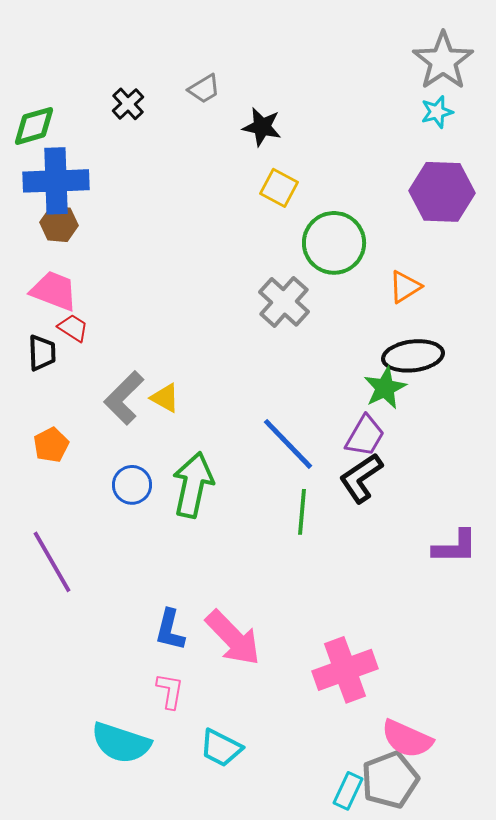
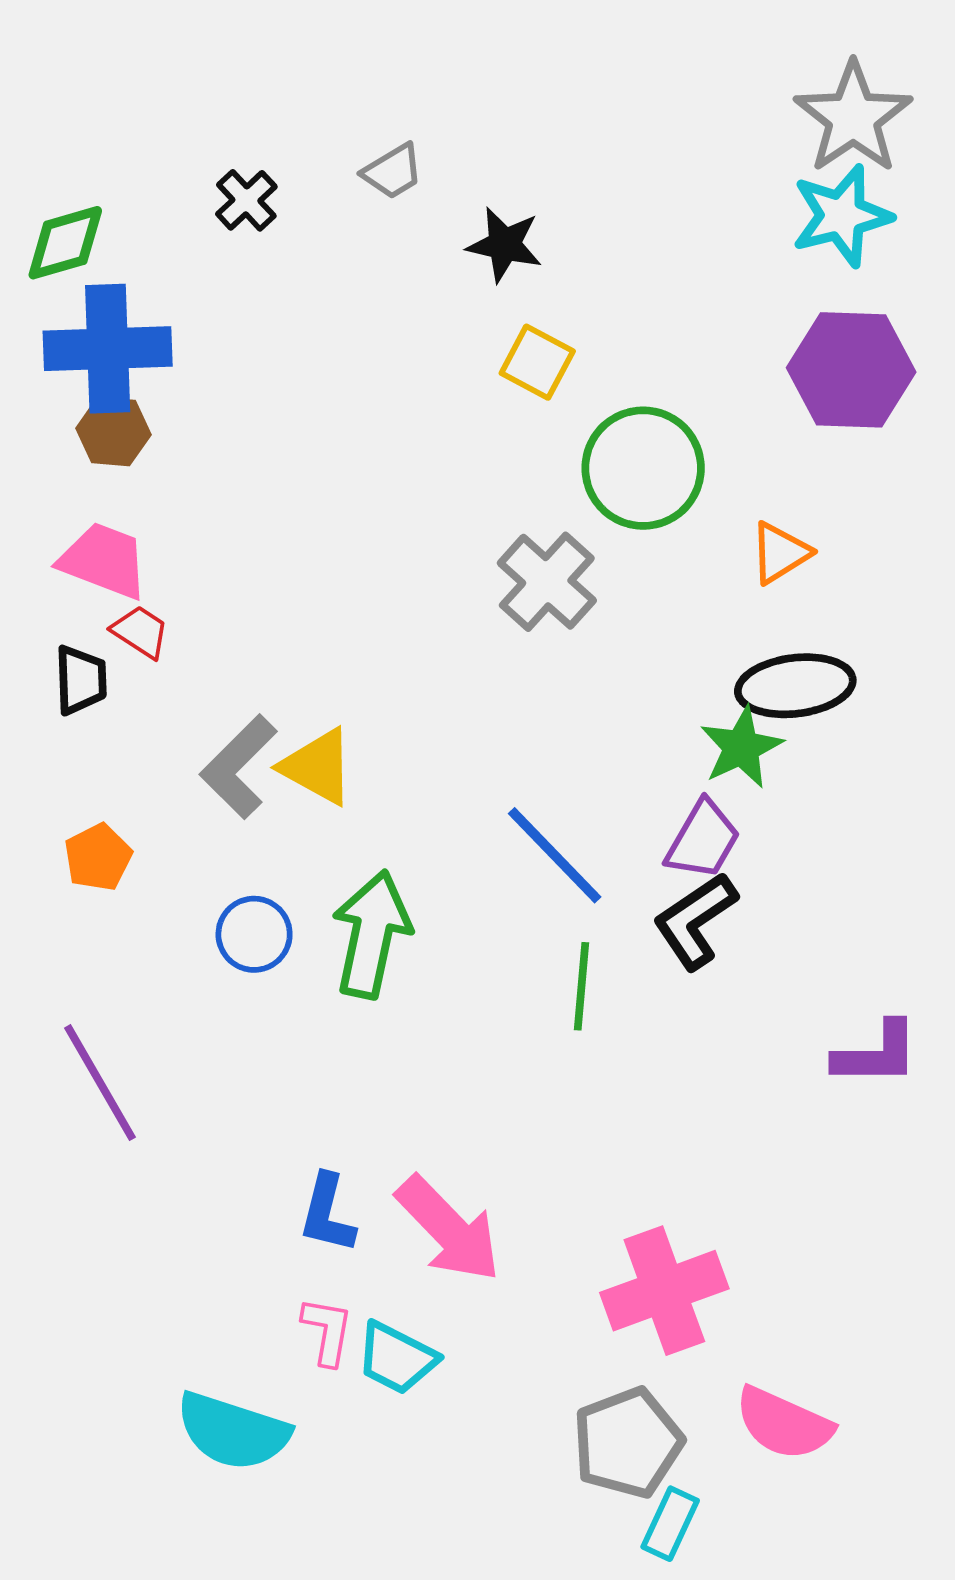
cyan star: (437, 112) -> (842, 216), size x1.6
yellow triangle: (165, 398) -> (318, 767), size x1.4
cyan trapezoid: (221, 748) -> (397, 1358), moved
gray pentagon: (390, 780) -> (628, 1443), moved

